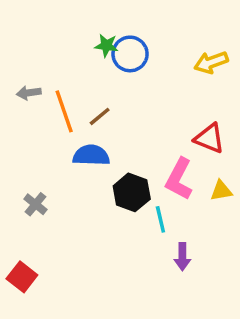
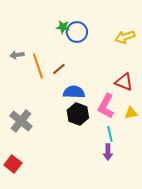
blue semicircle: (91, 155) -> (74, 92), moved
gray cross: (35, 204) -> (21, 121), size x1.6
cyan line: (160, 219) -> (110, 134), moved

